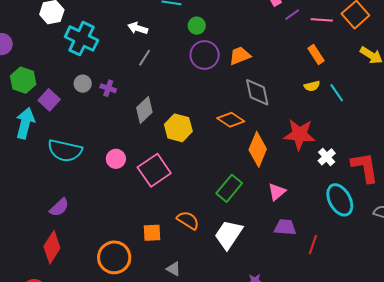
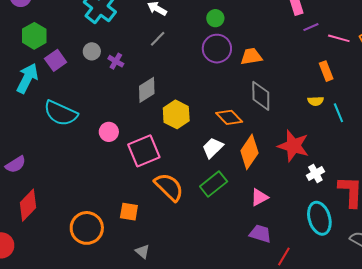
purple semicircle: (59, 207) -> (16, 164), moved
orange semicircle: (188, 220) -> (169, 187), moved, size x1.4
white trapezoid: (229, 235) -> (213, 148), moved, size x0.7

